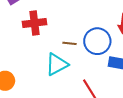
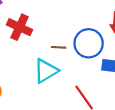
red cross: (35, 23) -> (19, 27), turned 35

